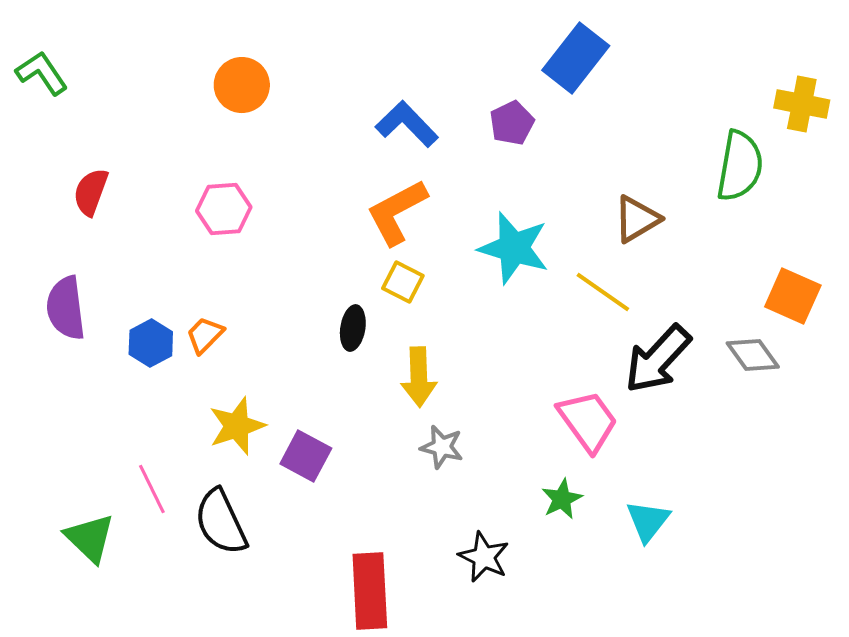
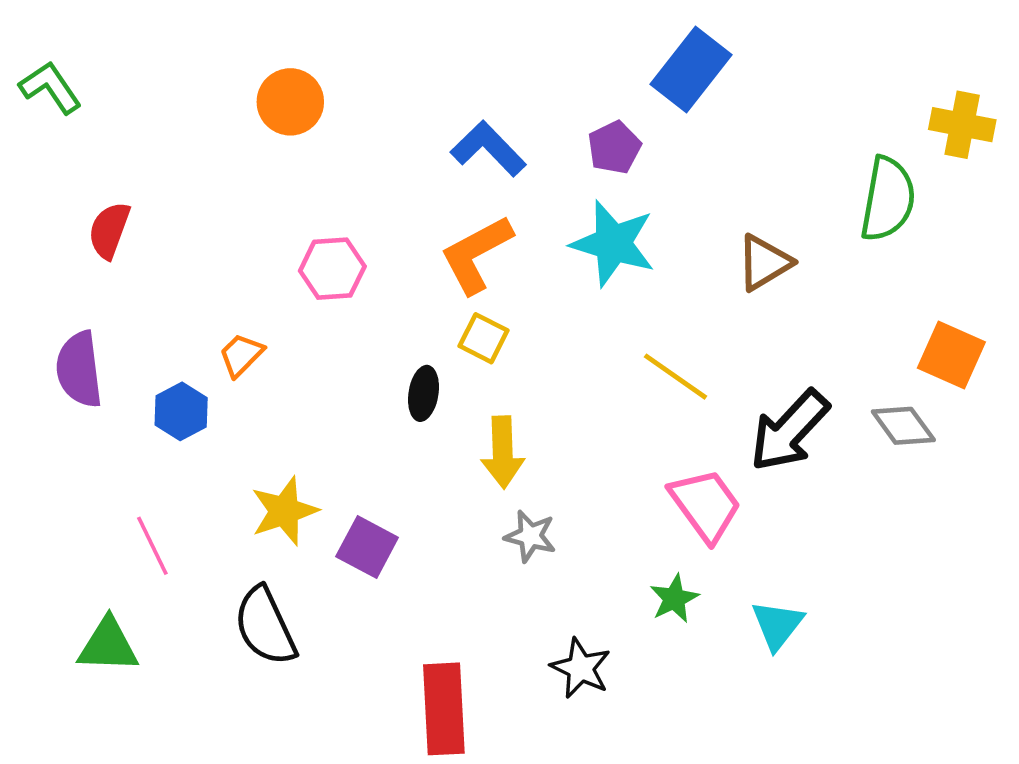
pink hexagon: (224, 209) -> (332, 269), moved
cyan star: (514, 248) -> (613, 243), moved
yellow line: (603, 292) -> (675, 377), moved
orange trapezoid: (205, 335) -> (241, 355), moved
pink line: (152, 489) -> (152, 546), moved
green triangle: (90, 538) -> (108, 645), turned -42

